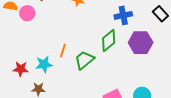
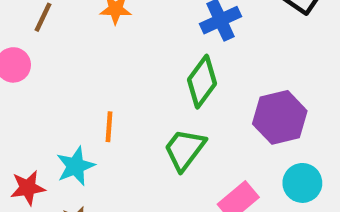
purple hexagon: (141, 43) -> (280, 117), moved
green trapezoid: (84, 60) -> (185, 150), moved

